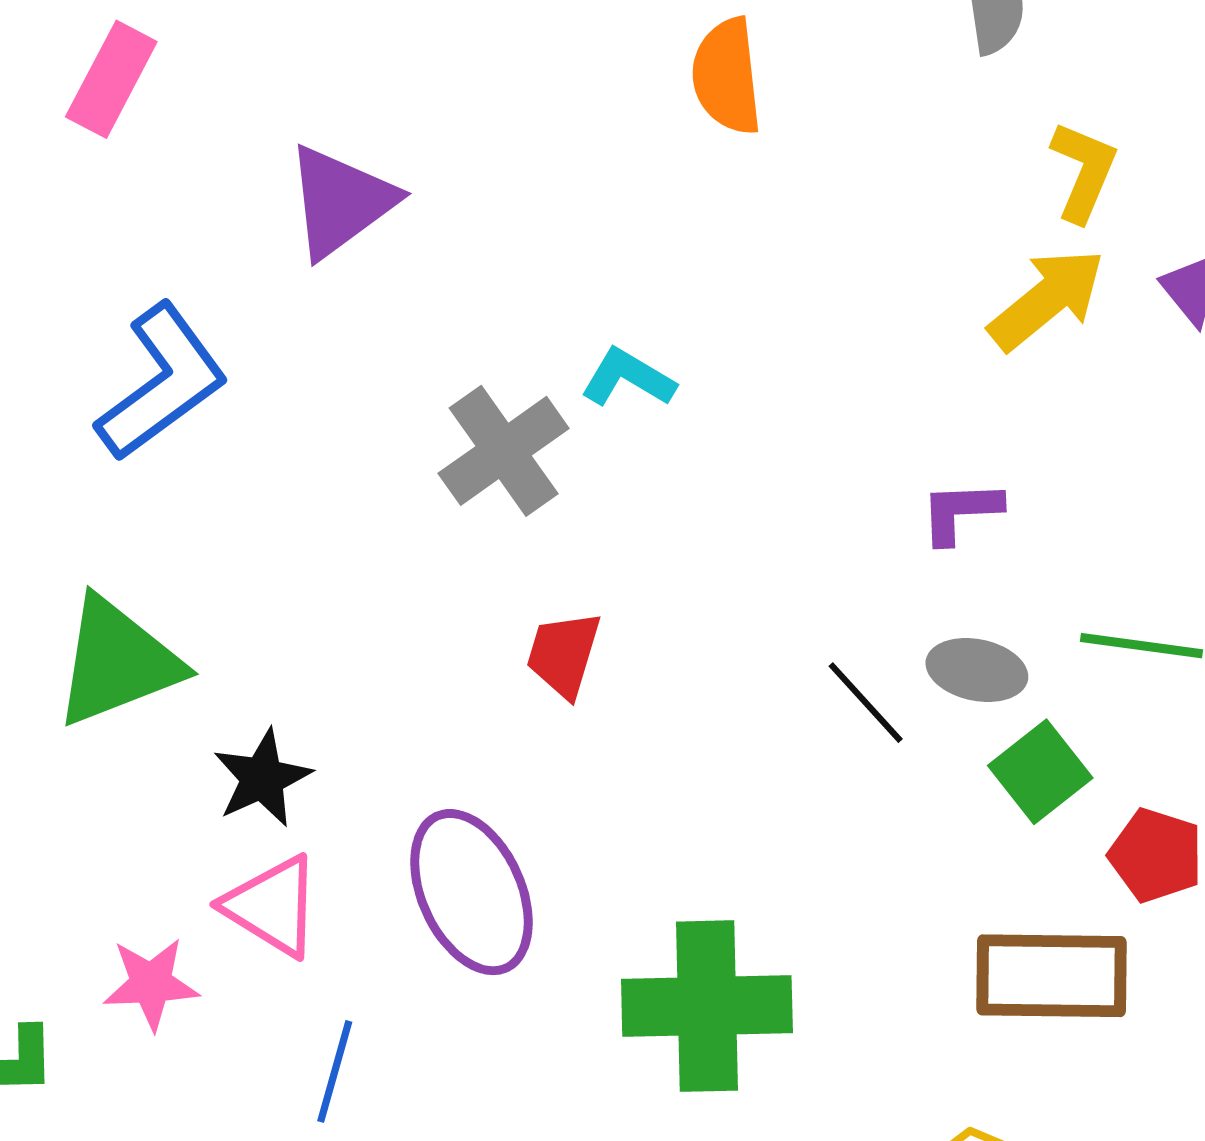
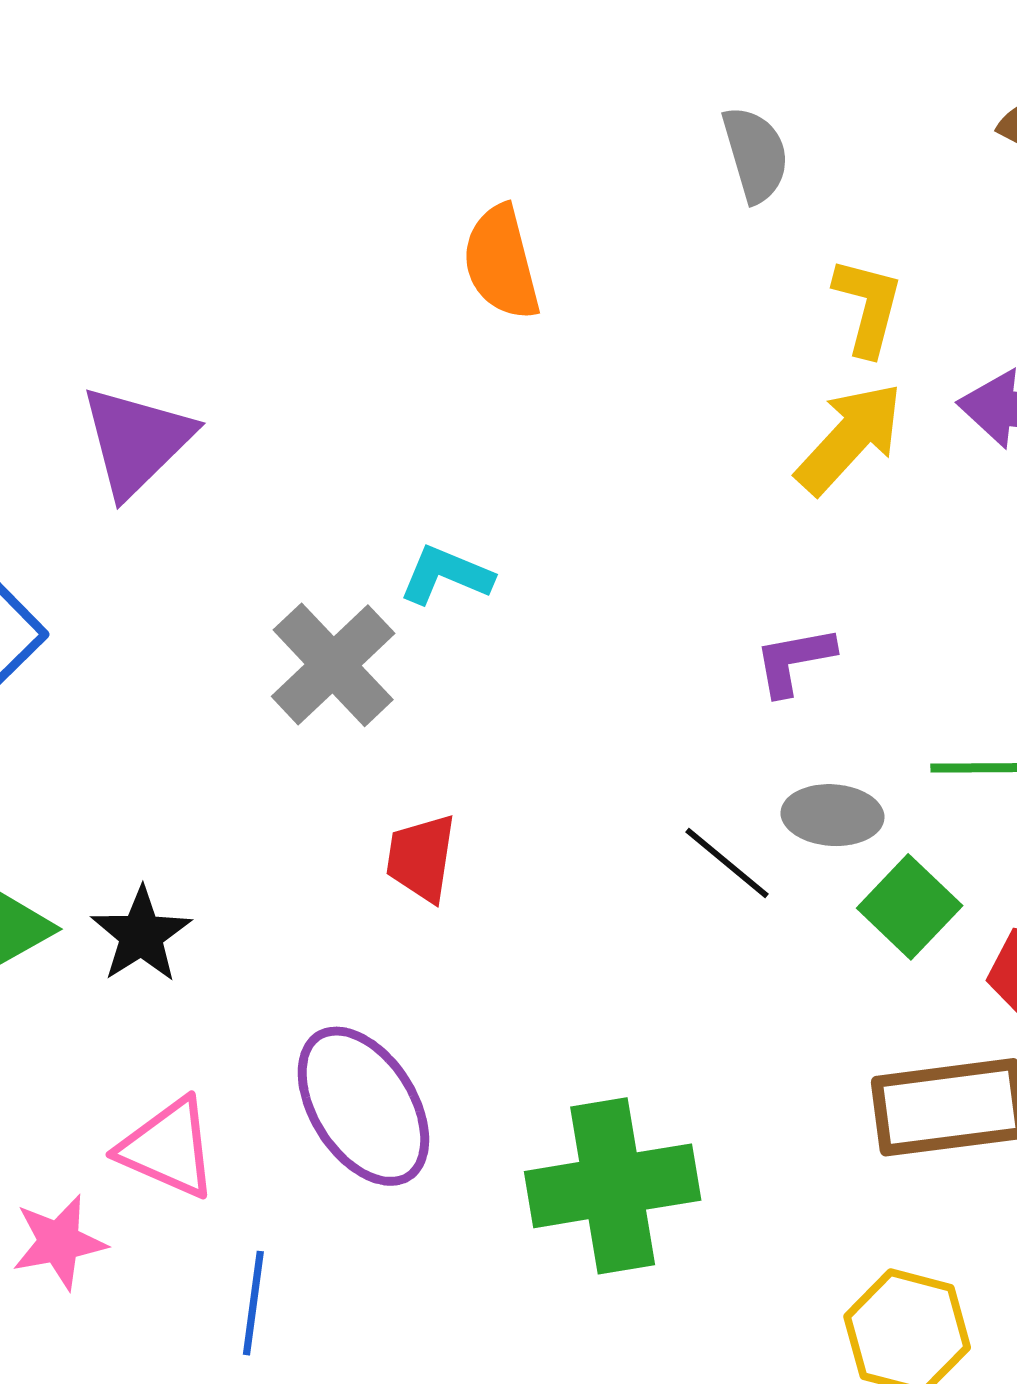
black star: (262, 778) -> (141, 935), moved

